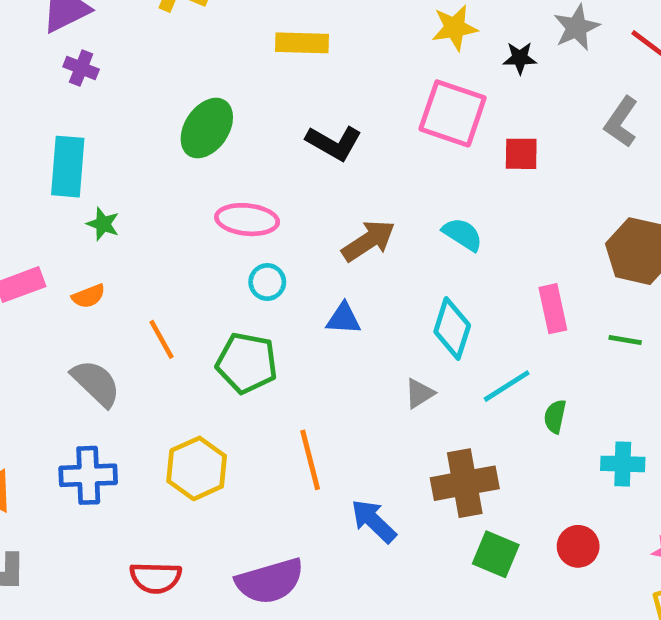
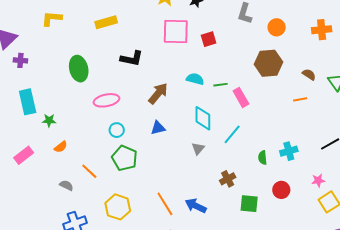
green ellipse: (207, 128) -> (79, 69), turned -30
cyan circle: (267, 282) -> (117, 130), moved
orange semicircle: (88, 296) -> (61, 147), moved
orange line: (161, 339) -> (89, 171), moved
green line: (625, 340) -> (220, 85), moved
green pentagon: (247, 363) -> (125, 158), turned 30
gray semicircle: (96, 383) -> (66, 185), size x0.6
green semicircle: (555, 417) -> (263, 158), moved
orange line: (310, 460) -> (165, 204), moved
brown cross: (465, 483) -> (228, 179), size x0.6

